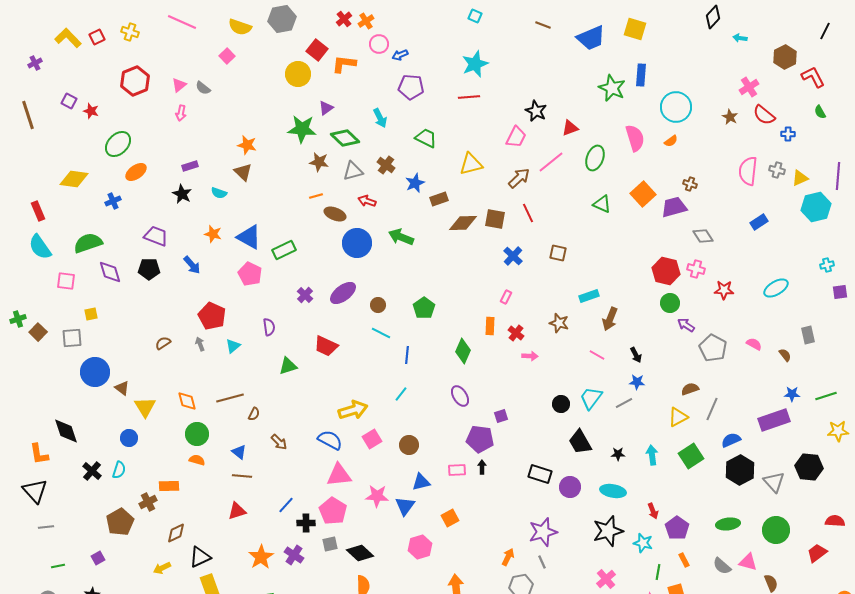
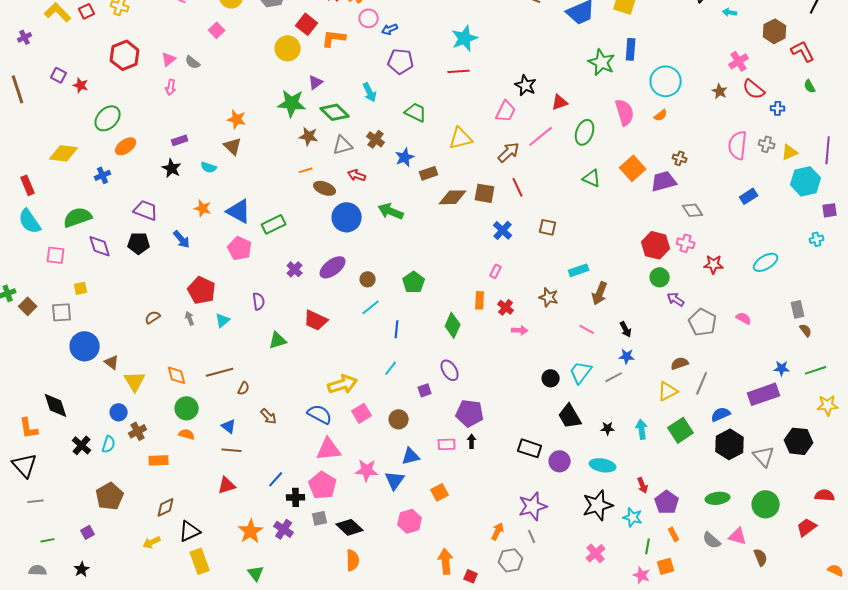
purple square: (840, 292) -> (830, 210), moved
cyan line: (381, 333) -> (371, 307), turned -66
brown semicircle: (785, 355) -> (806, 330), moved
purple square: (501, 416) -> (425, 390), moved
brown cross: (148, 502) -> (138, 431), moved

